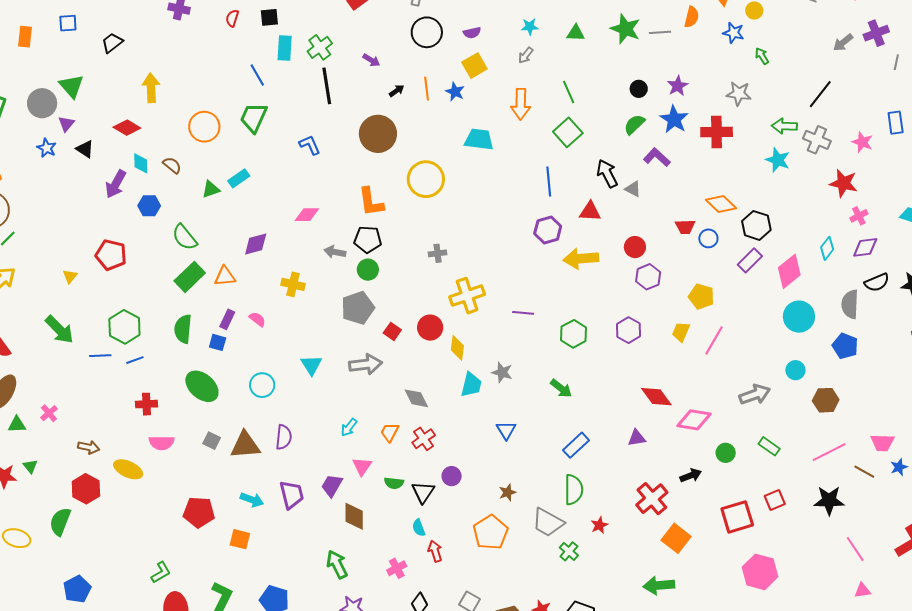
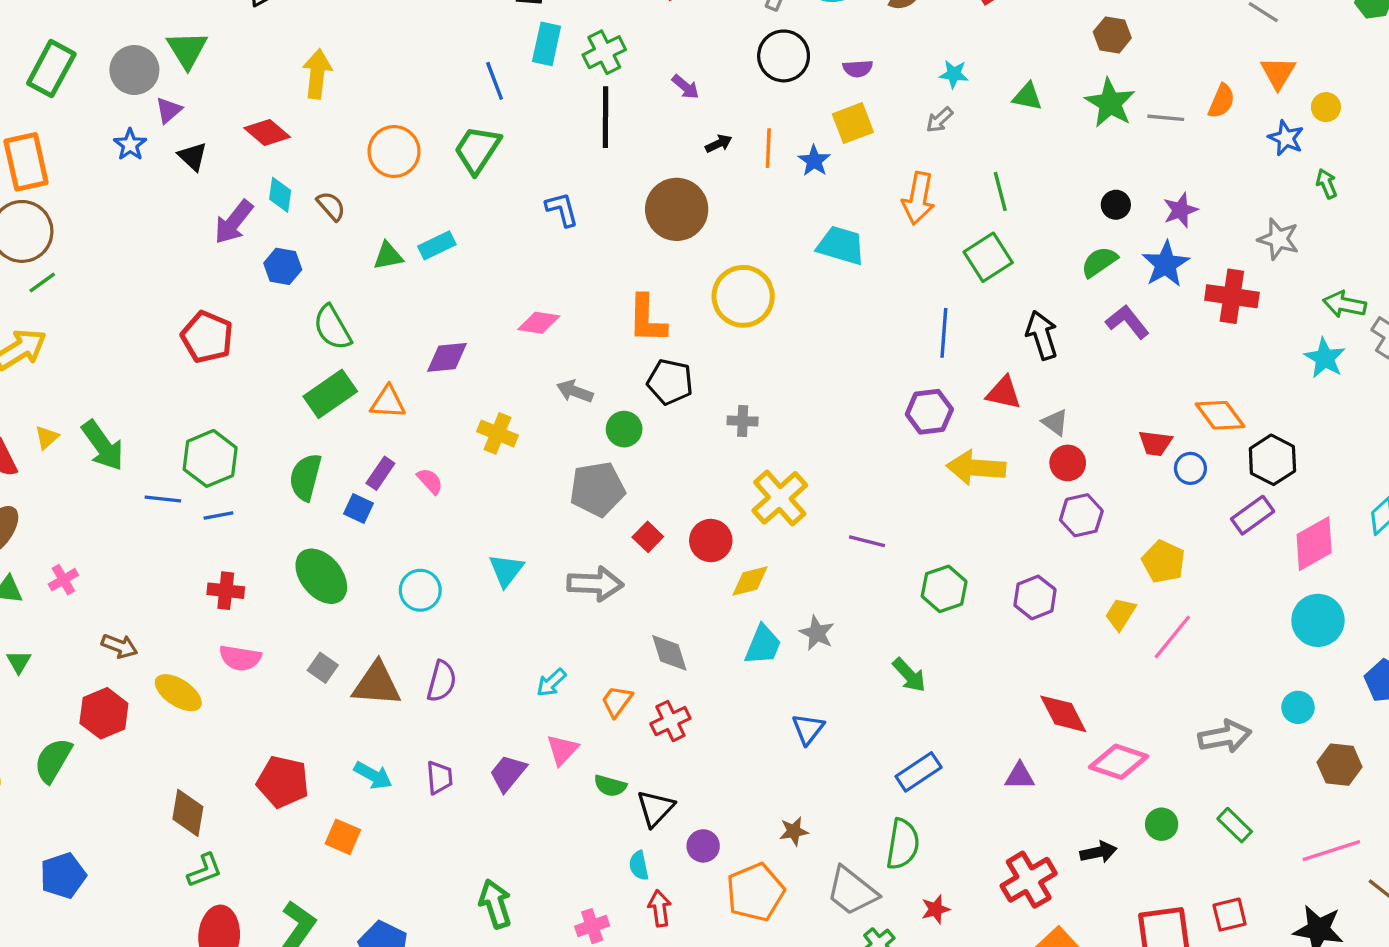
gray triangle: (633, 189) -> (1055, 422), moved
black pentagon: (368, 239) -> (670, 382), moved
yellow triangle: (70, 276) -> (47, 437), moved
yellow cross: (467, 296) -> (780, 498), turned -32
yellow diamond: (457, 348) -> (750, 581), turned 60
purple circle: (452, 476) -> (703, 846), moved
purple trapezoid: (292, 495) -> (439, 778), size x0.7
brown diamond: (354, 516) -> (188, 813), moved

